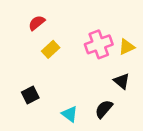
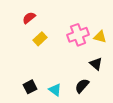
yellow triangle: (127, 47) -> (100, 37), turned 40
black square: (30, 95) -> (30, 87), moved

